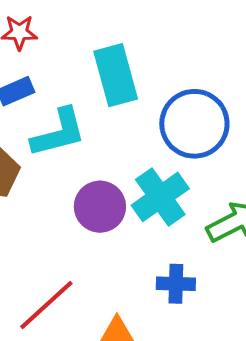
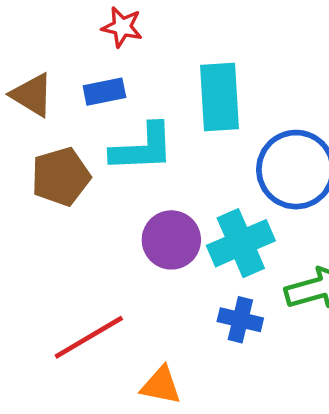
blue cross: (176, 284) -> (240, 320), moved

